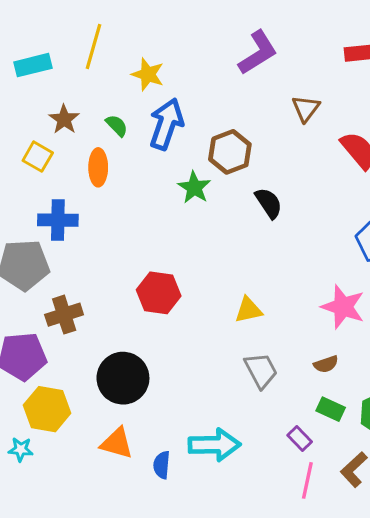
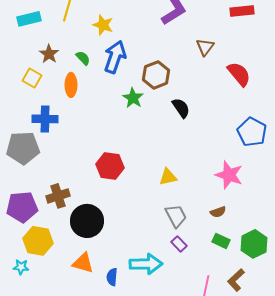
brown cross: (64, 315) -> (58, 196), moved
purple rectangle: (300, 439) -> (179, 244), moved

